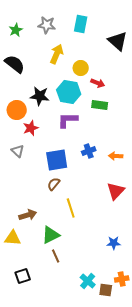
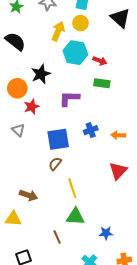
yellow circle: (81, 68) -> (80, 23), moved
cyan hexagon: (69, 92) -> (75, 53), moved
black star: (40, 96) -> (41, 74), turned -30
brown arrow: (28, 215) -> (29, 195), turned 36
green triangle: (51, 235) -> (75, 217), moved, turned 30
blue star: (114, 243) -> (106, 233), moved

